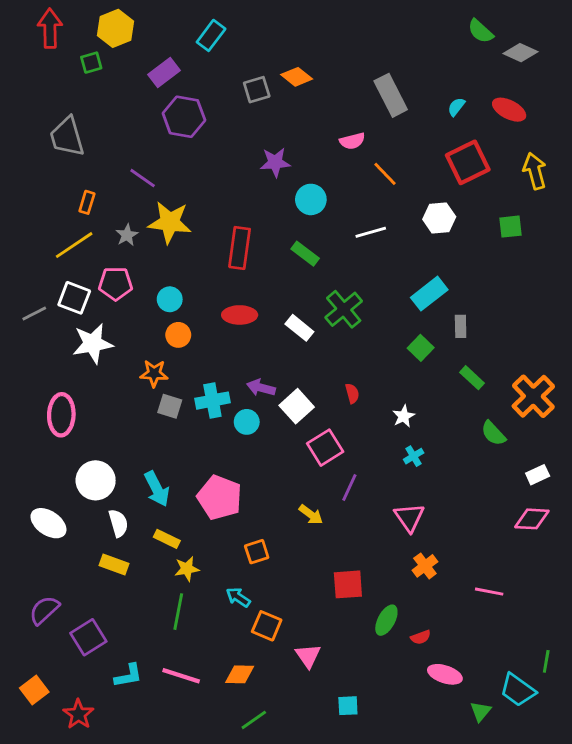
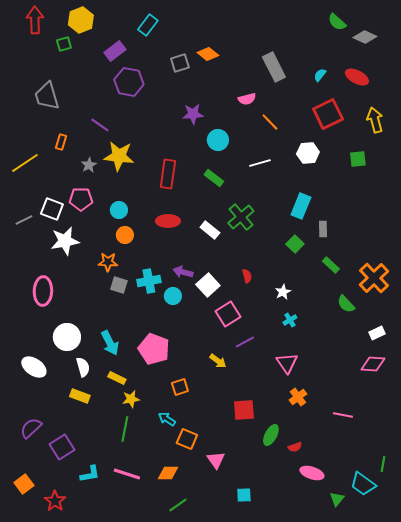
yellow line: (74, 245) -> (25, 163), moved
cyan rectangle: (429, 294) -> (301, 206), turned -30
purple line: (349, 488) -> (245, 342), turned 36

